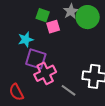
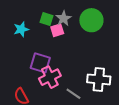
gray star: (71, 11) -> (64, 18), moved
cyan star: (26, 39) -> (21, 29), moved

